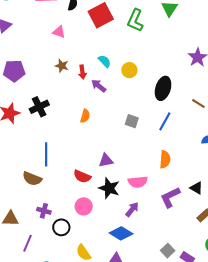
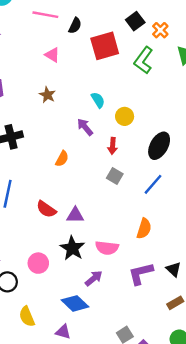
red arrow: (82, 72) -> (113, 146), moved
red semicircle: (82, 176) -> (46, 209), moved

